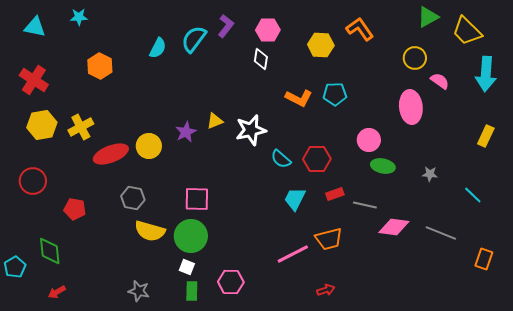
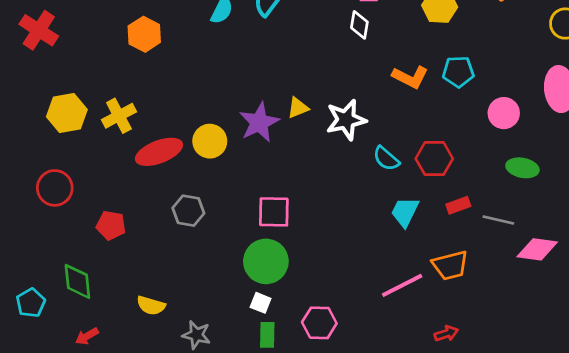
red cross: (34, 80) -> (39, 30), moved
purple star: (186, 132) -> (259, 122), size x1.4
pink circle: (369, 140) -> (504, 113), moved
yellow semicircle: (150, 231) -> (151, 305), moved, size x0.7

